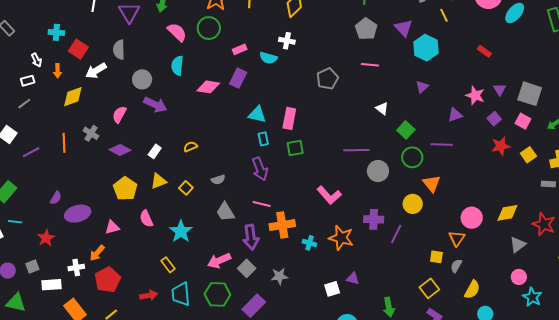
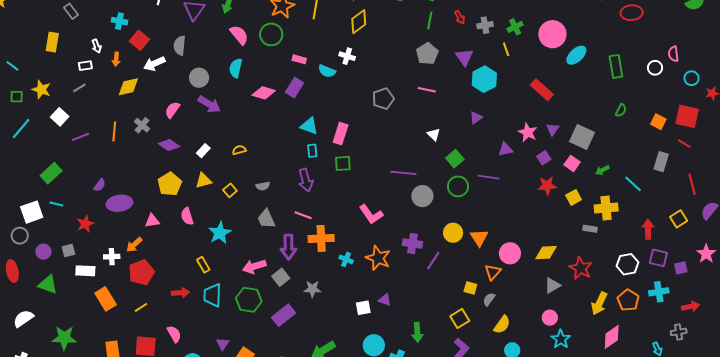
pink rectangle: (240, 49) -> (299, 59), turned 32
red rectangle: (484, 51) -> (542, 90), size x1.6
orange triangle: (432, 184) -> (479, 238), moved

